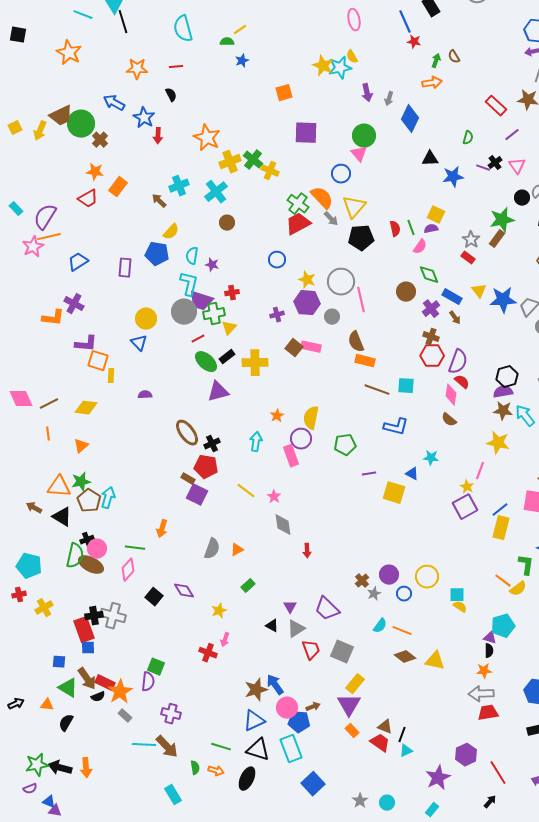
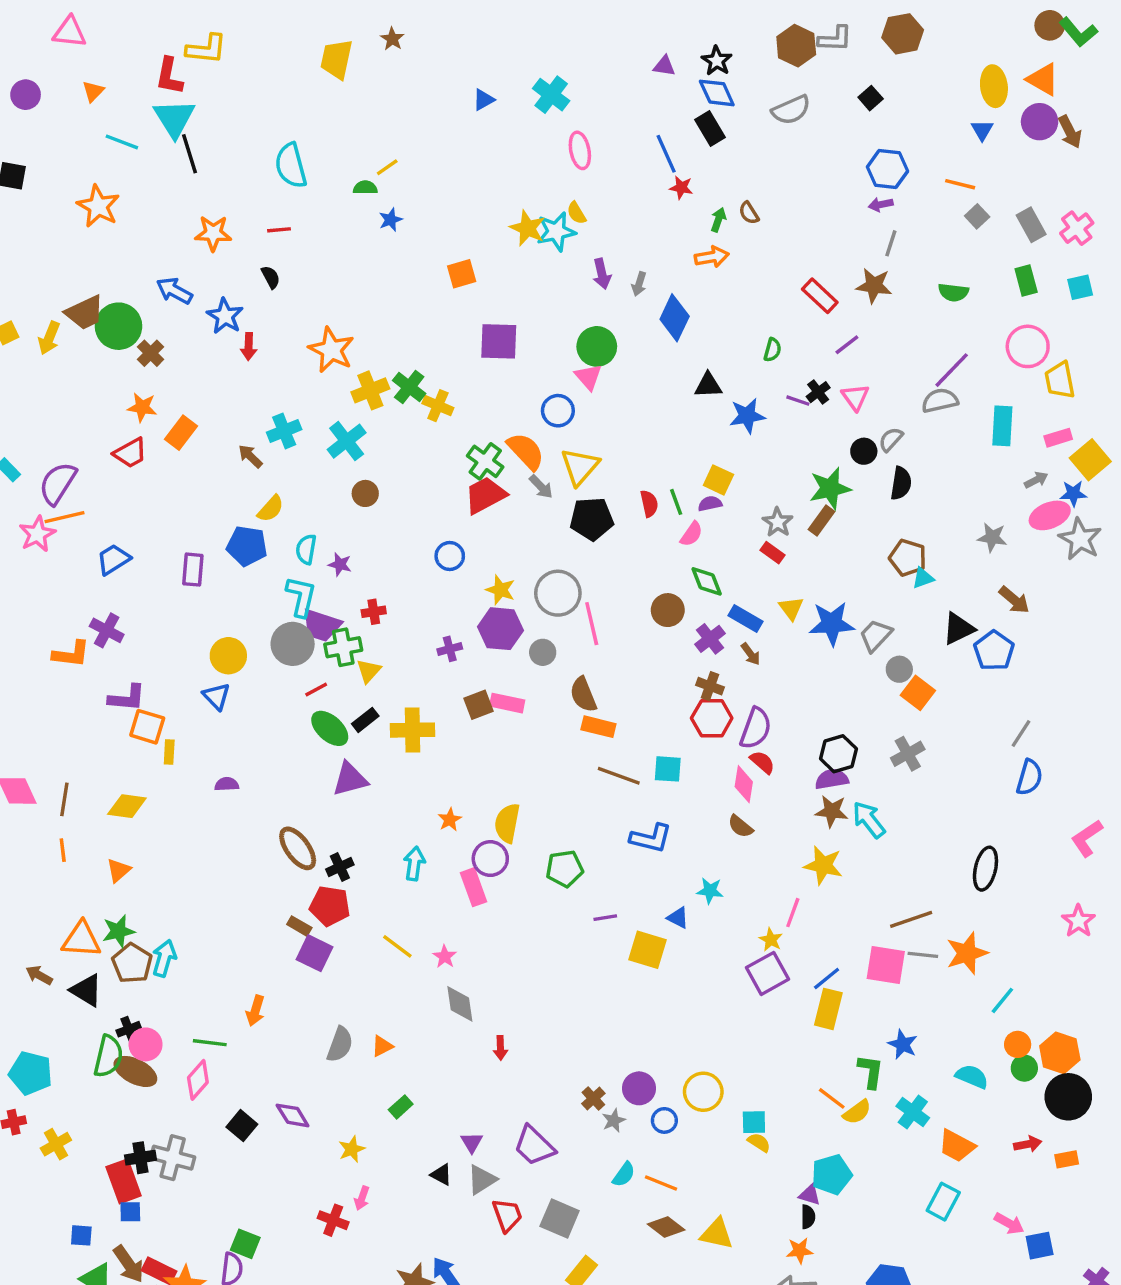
brown square: (294, 348) -> (478, 705), turned 30
brown line: (49, 404) -> (64, 799), turned -54

